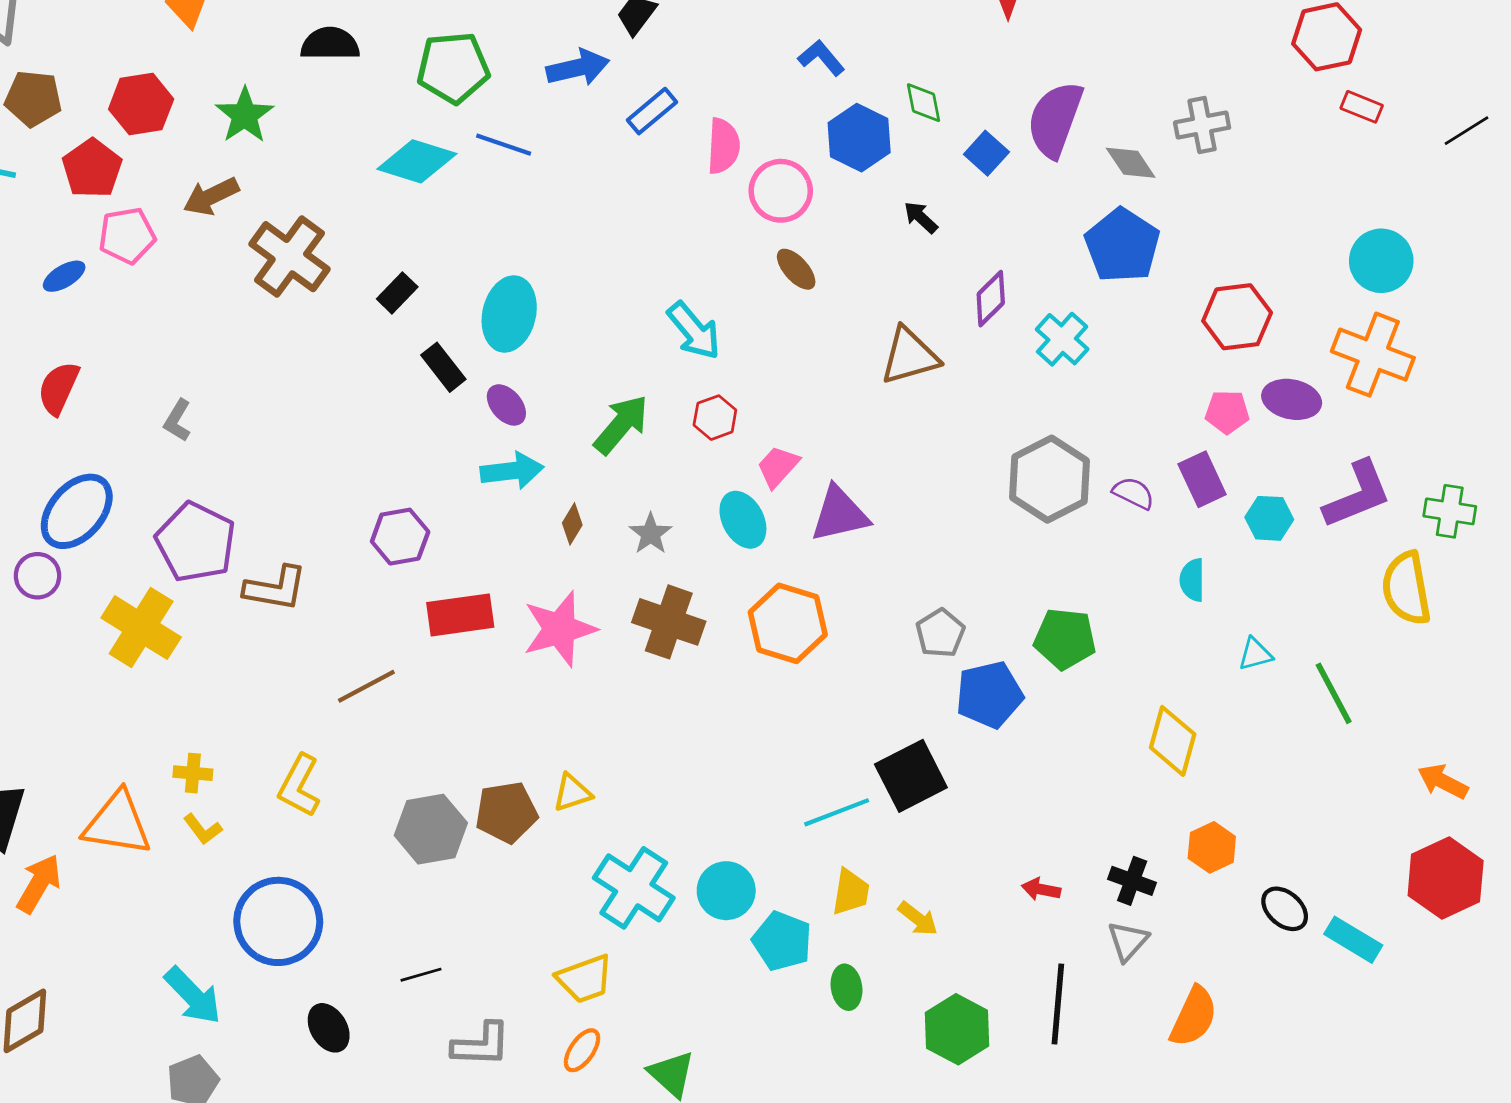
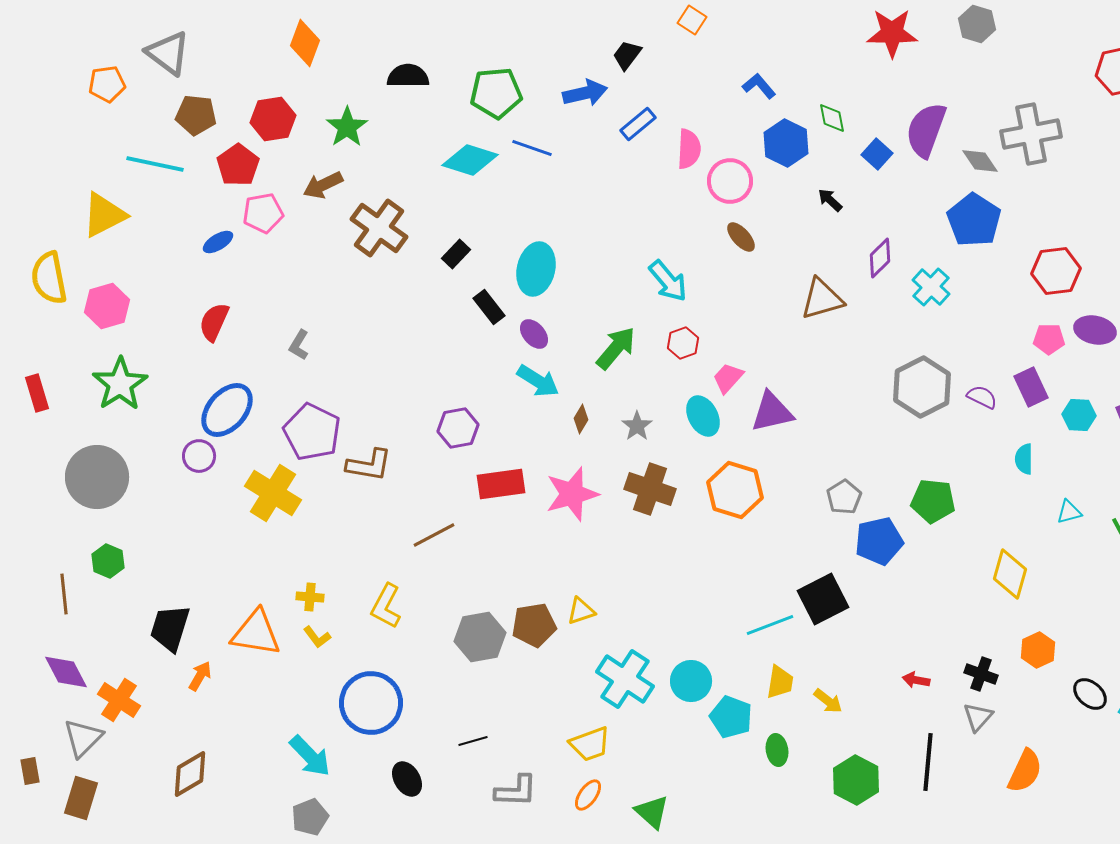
gray cross: (1202, 125) -> (1031, 134), size x1.5
cyan arrow: (512, 471) -> (538, 381), turned 39
orange arrow: (39, 884) -> (200, 676), size x0.7

